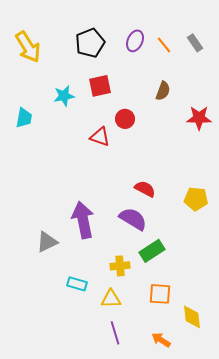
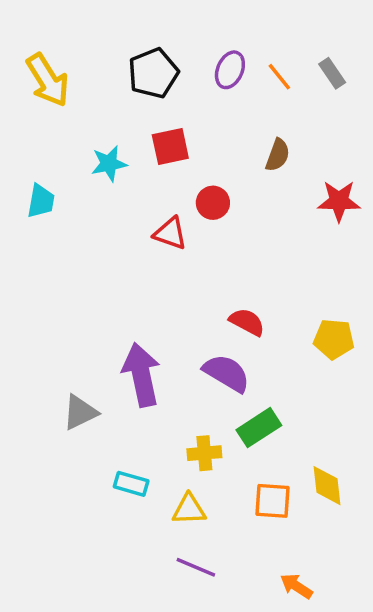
yellow diamond: (192, 317) -> (327, 486), moved
purple line: (115, 333) -> (196, 567), turned -50
orange arrow: (161, 340) -> (296, 586), moved

